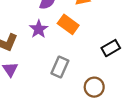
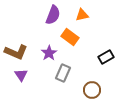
purple star: (39, 29) -> (49, 53), moved

